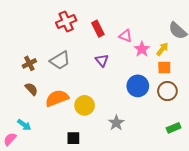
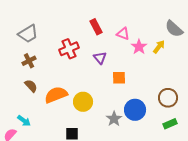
red cross: (66, 21) -> (69, 49), moved
gray trapezoid: (60, 60) -> (28, 34), moved
orange square: (164, 68) -> (119, 78), moved
blue circle: (138, 86) -> (135, 110), moved
brown circle: (167, 91) -> (168, 98), moved

